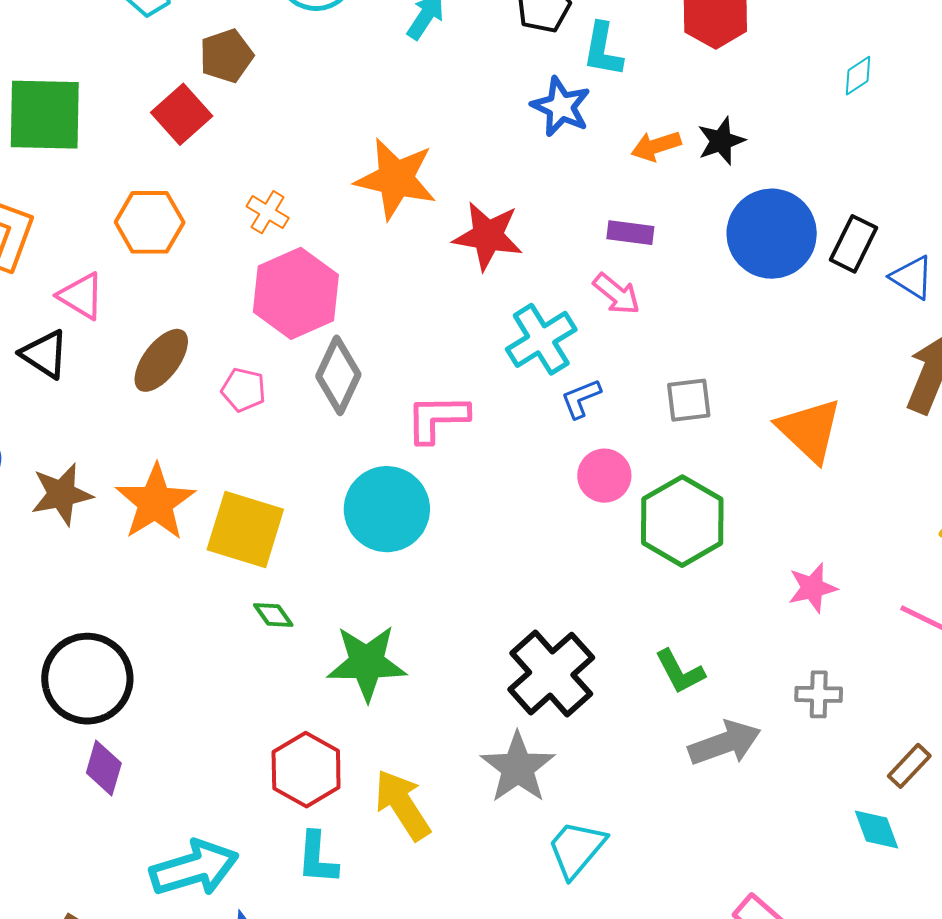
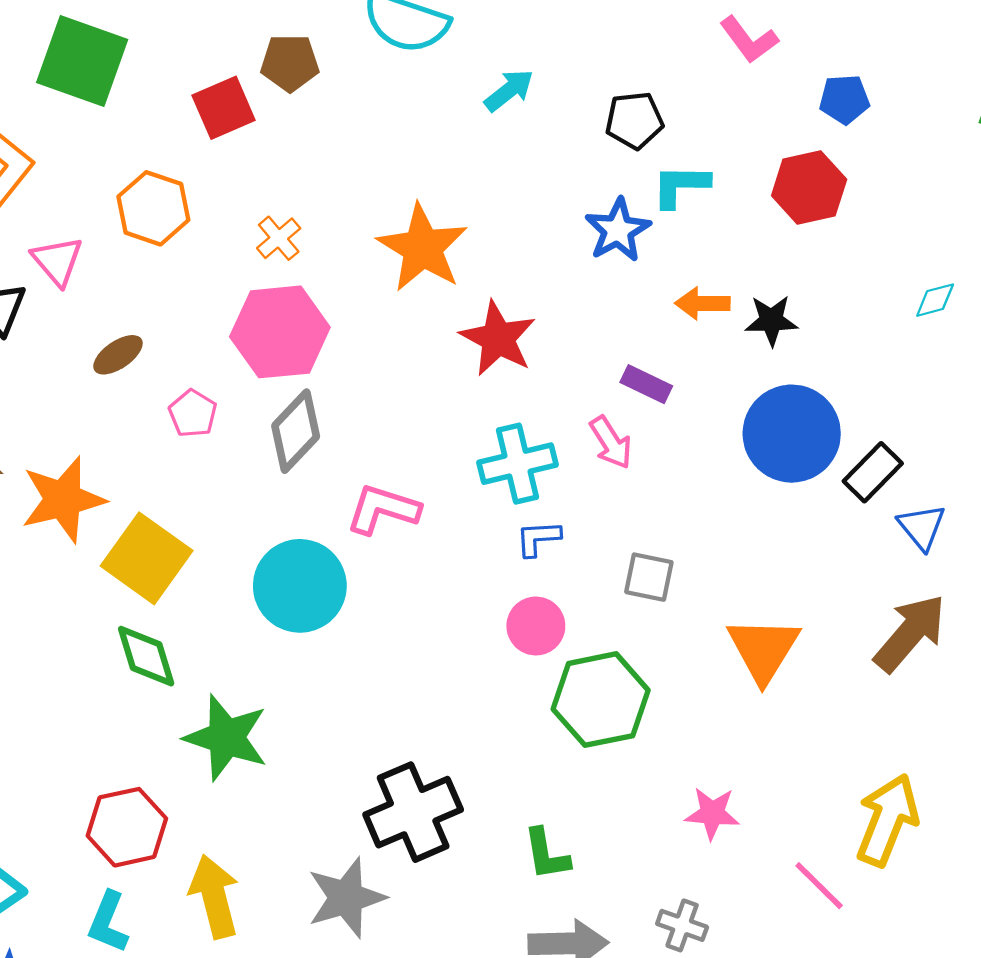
cyan L-shape: (603, 50) -> (681, 186), turned 62
brown ellipse: (161, 360) -> (118, 355), size x0.7
green diamond: (273, 615) -> (146, 656), size x1.6

